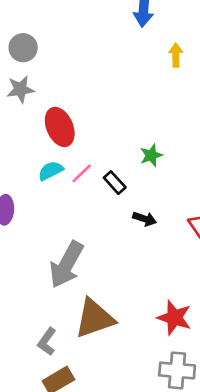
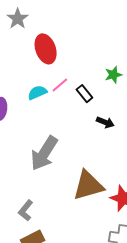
gray star: (20, 89) -> (18, 19), turned -30
cyan semicircle: (51, 171) -> (37, 93), moved
brown triangle: (95, 318) -> (88, 186), moved

